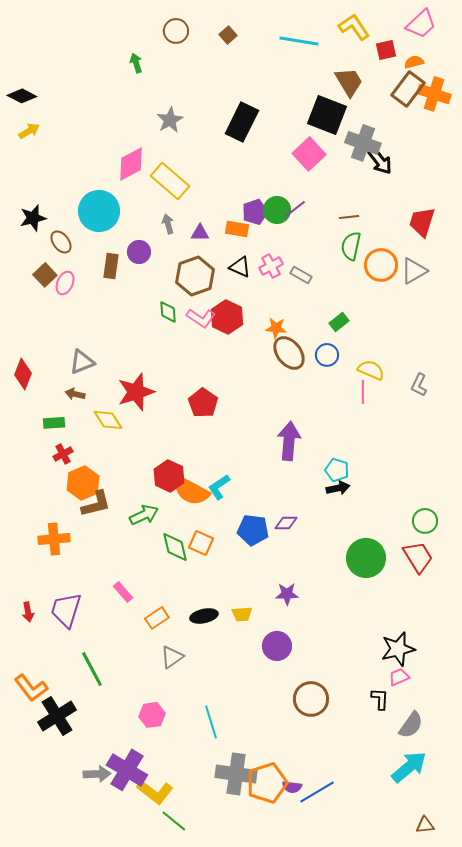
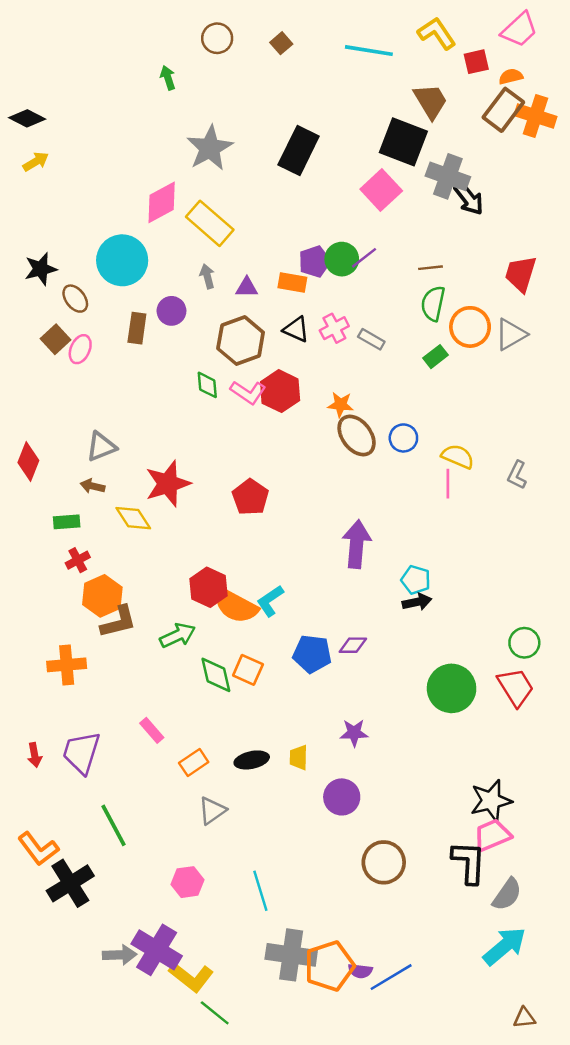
gray star: (170, 120) -> (210, 148), size x1.4
green rectangle: (339, 322) -> (435, 357), moved
yellow trapezoid: (242, 614) -> (299, 757), turned 95
pink trapezoid: (399, 677) -> (492, 835), size x1.5
black L-shape: (380, 699) -> (469, 862), size x1.6

